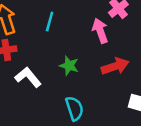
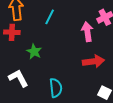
green star: (69, 66) -> (34, 52), moved
white L-shape: (28, 77) -> (18, 78), moved

